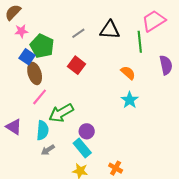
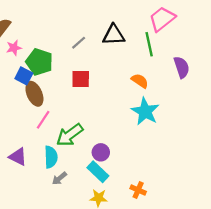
red square: (77, 65) -> (81, 79), turned -30
cyan star: (130, 100) -> (145, 111), size x1.4

